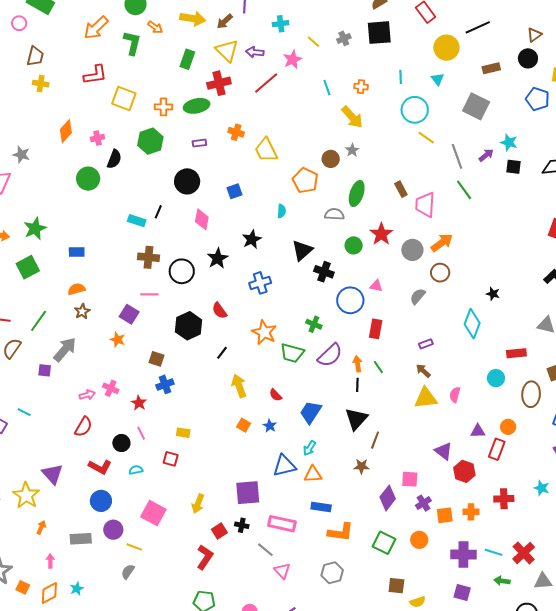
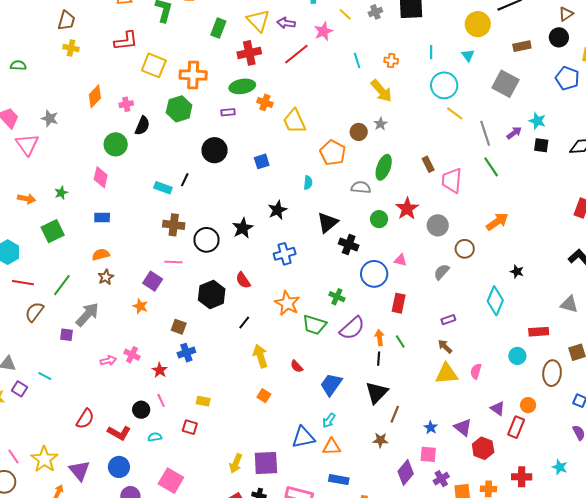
green ellipse: (197, 106) -> (242, 86), moved
orange cross: (163, 107) -> (193, 75), size x1.5
pink diamond: (202, 219) -> (101, 177), moved
green star: (35, 229) -> (61, 193), size x0.6
orange arrow: (442, 243) -> (497, 222), moved
blue star: (270, 426) -> (431, 428), moved
red semicircle: (83, 427) -> (85, 419), moved
purple triangle: (478, 431) -> (498, 408), turned 35
purple triangle: (52, 474) -> (79, 470), moved
yellow arrow: (198, 504) -> (236, 463), moved

